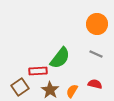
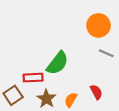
gray line: (96, 54) -> (106, 53), moved
red semicircle: (95, 84) -> (96, 92), turned 48

